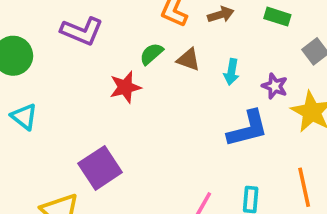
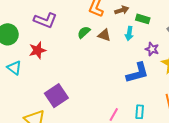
green rectangle: (277, 17) -> (143, 19), moved
cyan arrow: (231, 72) -> (129, 33), moved
red star: (125, 87) -> (37, 50), moved

